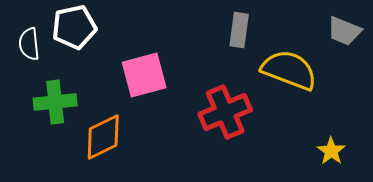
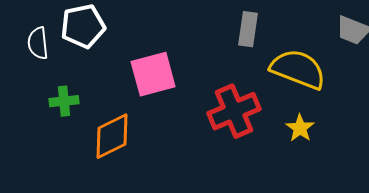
green cross: (55, 102) -> (64, 101), size x0.7
yellow star: (331, 151) -> (300, 128), moved

